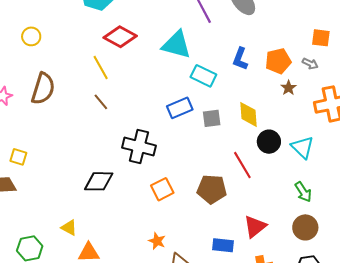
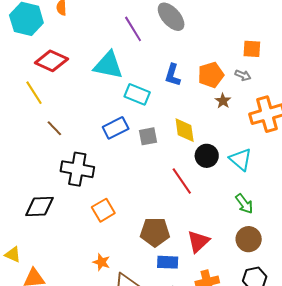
brown line: (101, 102) -> (54, 128), moved
brown pentagon: (212, 189) -> (155, 232), moved

